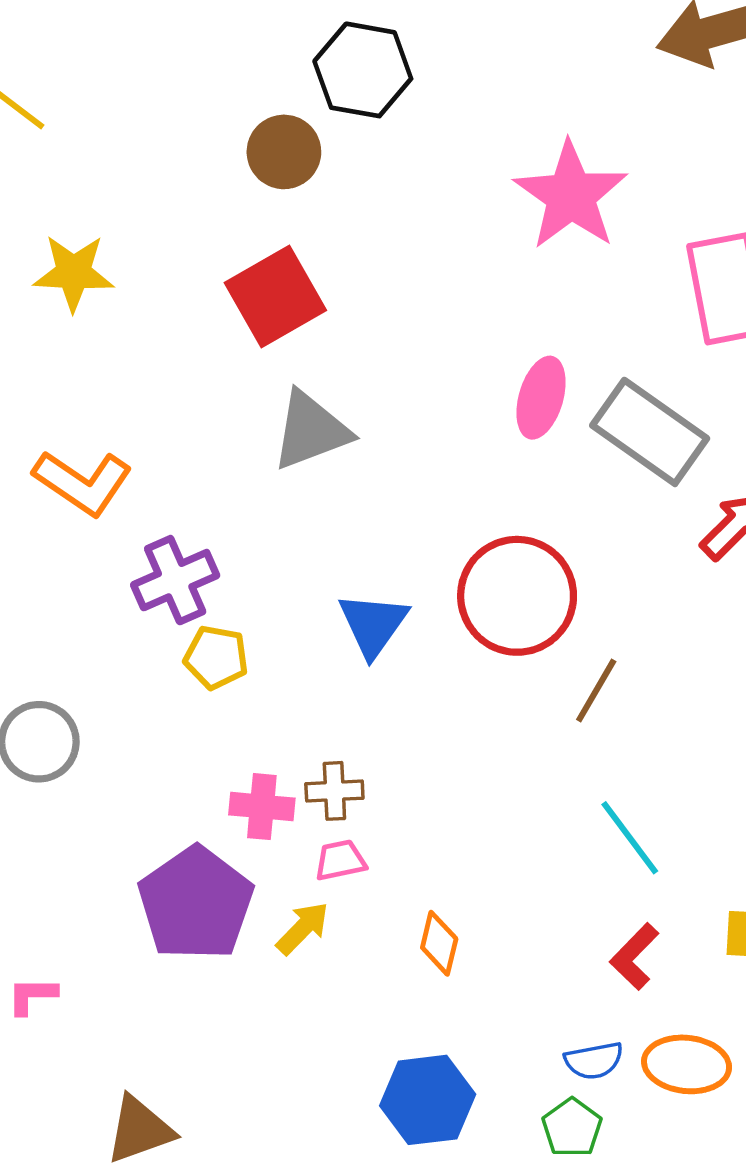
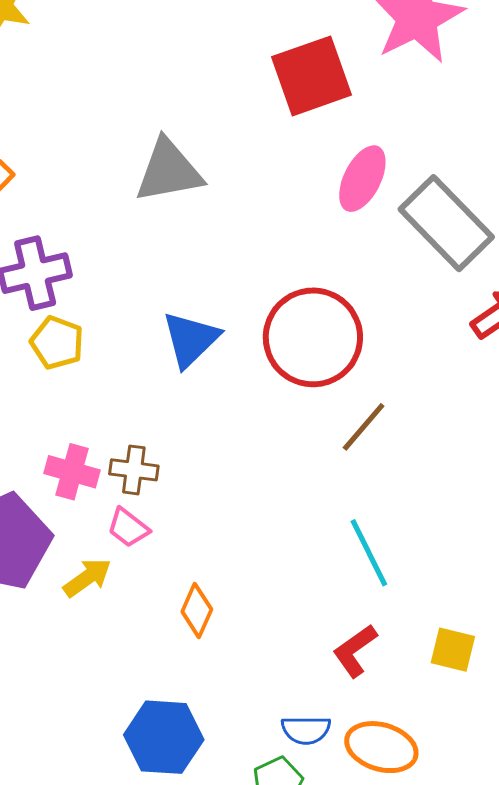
red square: (275, 296) -> (312, 76), moved
pink trapezoid: (340, 860) -> (128, 528), turned -141

